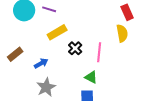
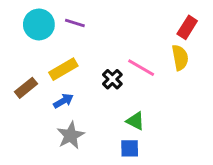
red rectangle: (127, 12) -> (187, 27), turned 56
yellow rectangle: (57, 32) -> (63, 69), moved
pink line: (99, 52) -> (141, 68), moved, turned -66

